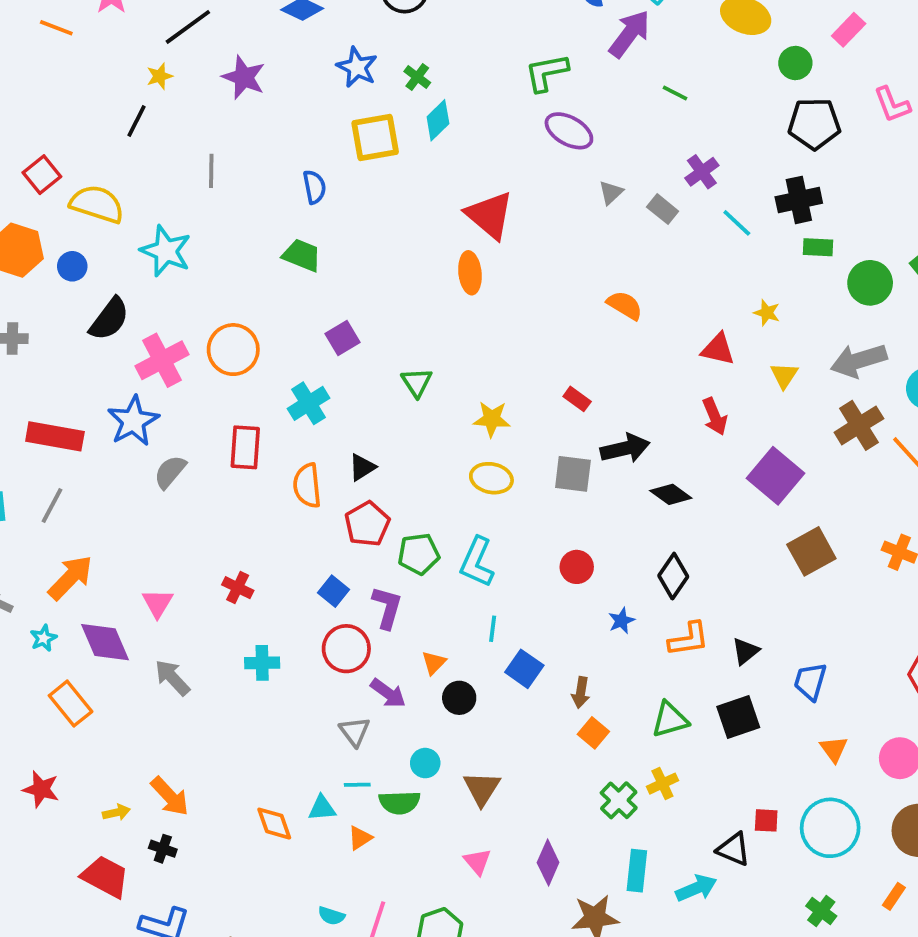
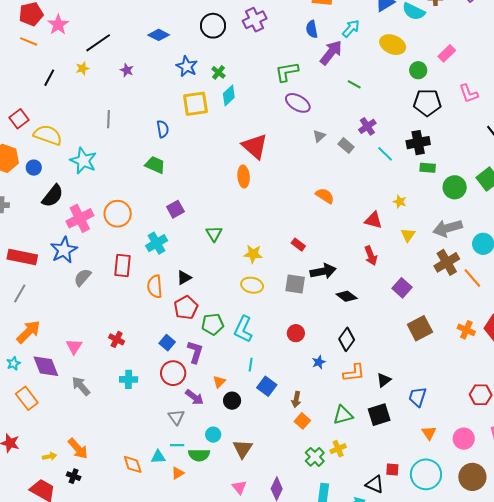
purple star: (244, 77) -> (127, 70), size x0.6
black line: (136, 121) -> (49, 78), moved
purple square: (775, 476) -> (402, 288), size x0.7

